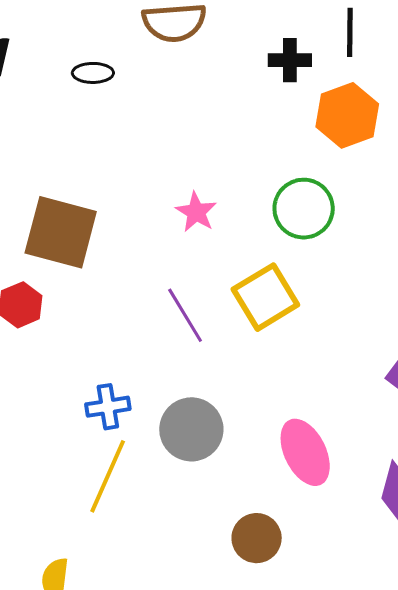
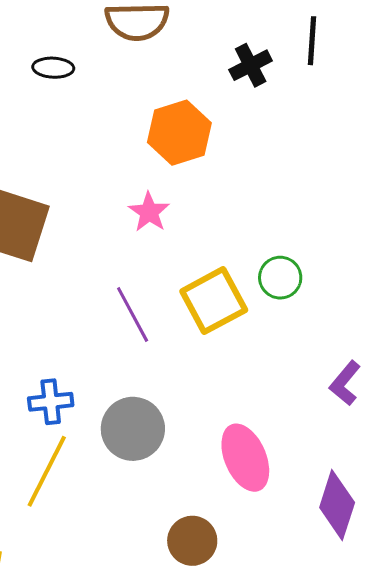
black cross: (290, 60) -> (251, 65), turned -30
orange hexagon: (347, 115) -> (179, 133), moved
green circle: (304, 209) -> (280, 278), moved, size x0.7

